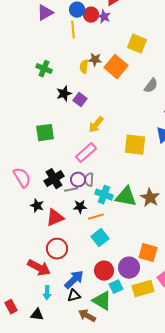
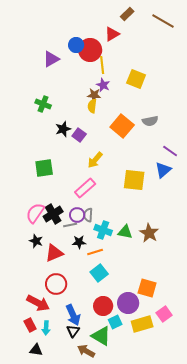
purple triangle: (45, 13) -> (51, 59), moved
red circle: (91, 15) -> (90, 50), size x1.5
purple star: (104, 17) -> (103, 85), moved
yellow line: (73, 30) -> (102, 65), moved
yellow semicircle: (84, 67) -> (92, 106), moved
orange square: (116, 67) -> (122, 126), moved
gray semicircle: (151, 86) -> (150, 121), turned 42
pink semicircle: (22, 178) -> (35, 213), moved, turned -115
green triangle: (126, 197) -> (125, 232), size x0.7
blue arrow: (74, 280) -> (73, 315), turned 110
black triangle: (74, 296) -> (73, 331), turned -40
red rectangle: (11, 307) -> (30, 325), moved

